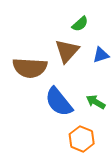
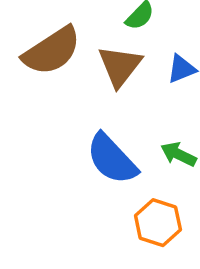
brown semicircle: (30, 68) -> (52, 51), moved, turned -32

